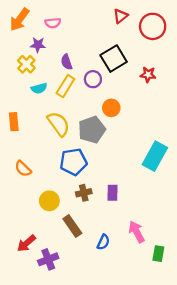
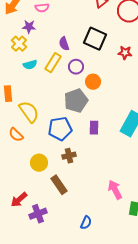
black square: (114, 59) -> (95, 39), turned -35
purple semicircle: (67, 62) -> (64, 44), moved
purple circle: (93, 79) -> (76, 67), moved
yellow semicircle: (59, 124) -> (29, 112), moved
purple rectangle: (112, 193) -> (94, 128), moved
blue semicircle: (103, 242) -> (86, 223), moved

